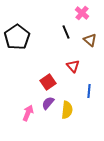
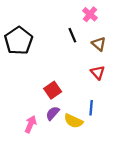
red triangle: (73, 66) -> (98, 73), moved
blue line: (89, 91) -> (91, 108), moved
yellow semicircle: (67, 110) -> (73, 121), turned 108

